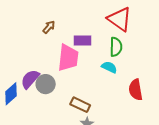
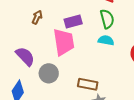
purple semicircle: (30, 79) -> (25, 56), moved, turned 110

